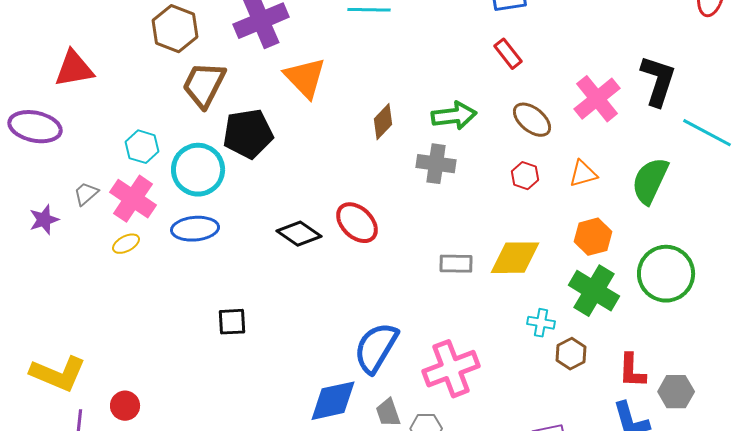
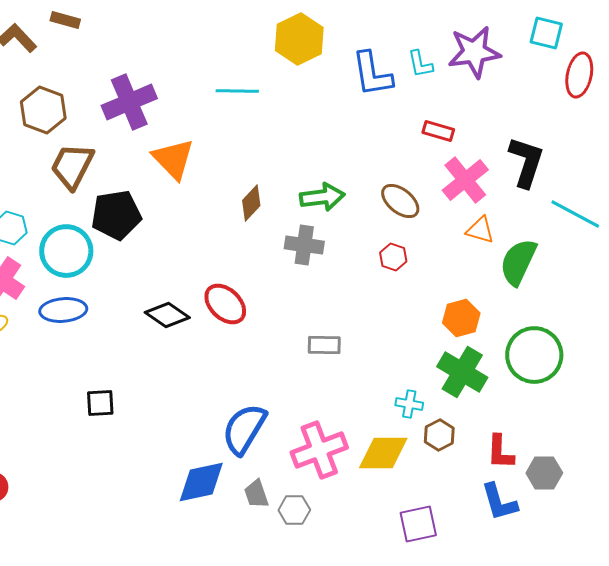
red rectangle: (508, 54) -> (438, 131), moved, turned -36
orange triangle: (583, 174) -> (480, 230), moved, turned 32
yellow diamond: (515, 258) -> (383, 453), moved

